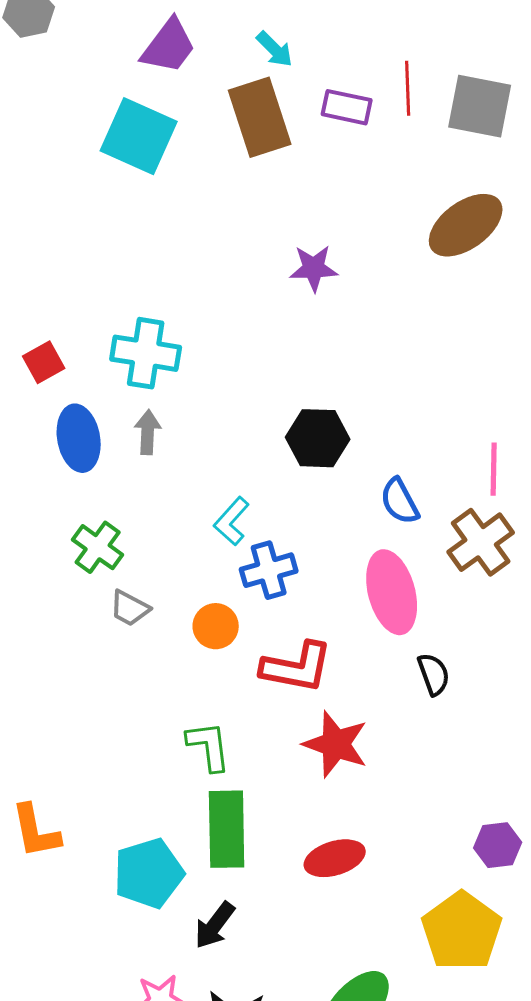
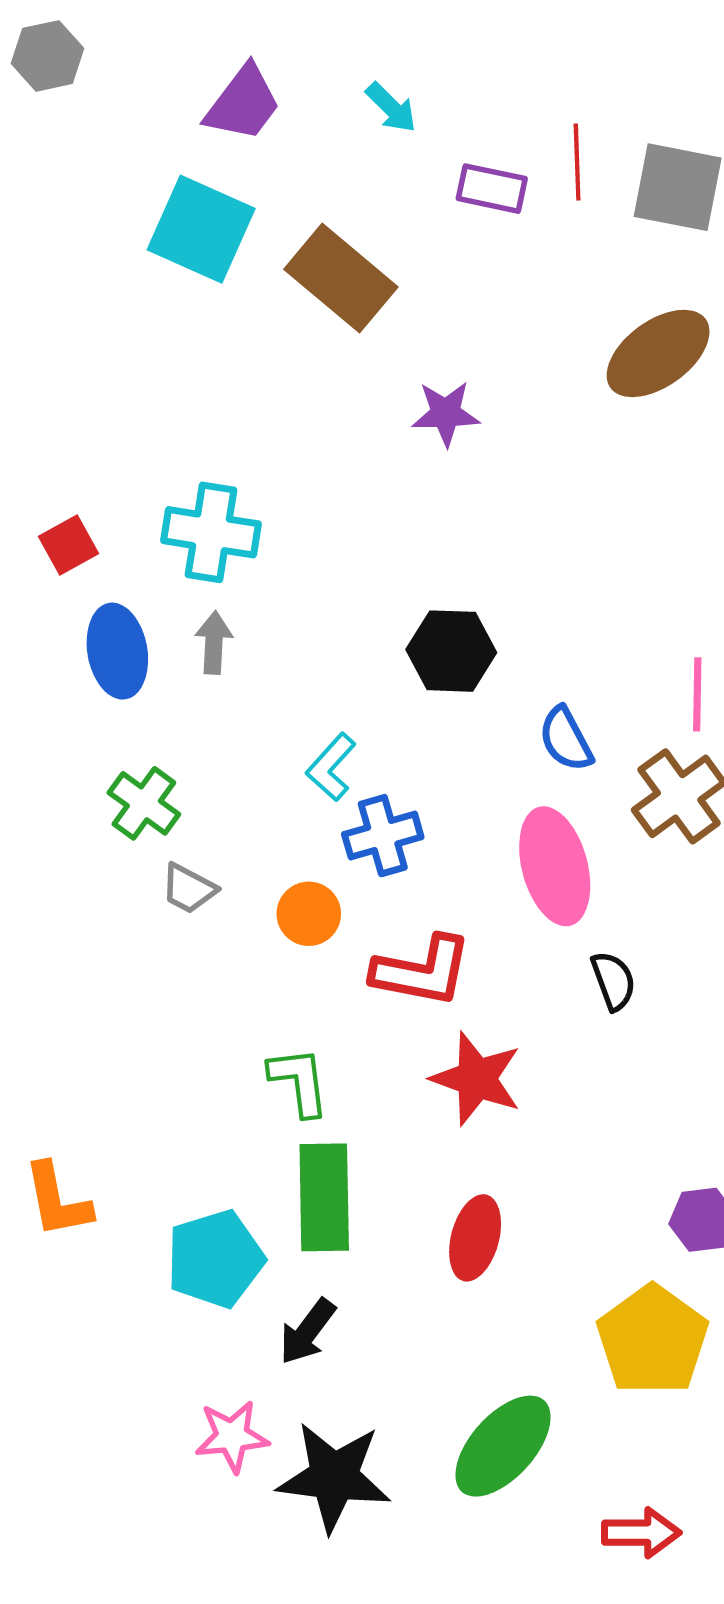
brown rectangle: (260, 117) -> (341, 278), moved, turned -32
red ellipse: (335, 858) -> (475, 1238), turned -58

